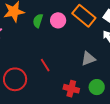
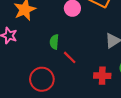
green semicircle: (38, 21) -> (54, 42), moved

